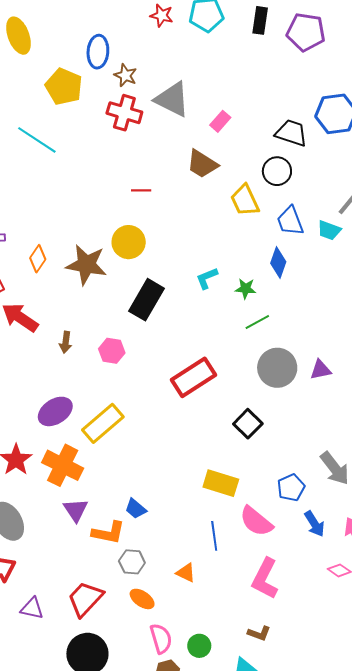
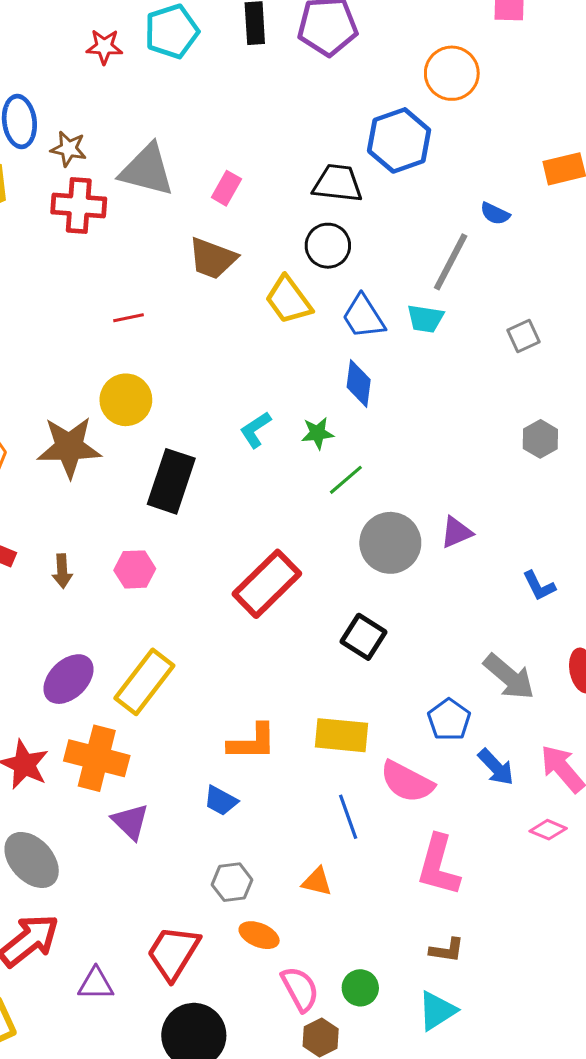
orange L-shape: (108, 533) -> (252, 742), moved

